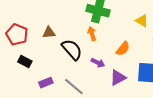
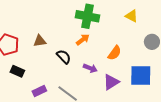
yellow triangle: (142, 21) -> (132, 16), moved
orange arrow: (92, 34) -> (83, 40), turned 72
black semicircle: (72, 50) -> (64, 57), size x0.7

